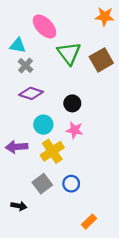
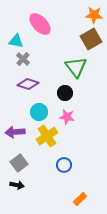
green triangle: (69, 53) -> (76, 67), moved
brown square: (101, 60) -> (91, 39), moved
gray square: (42, 184) -> (19, 163), moved

